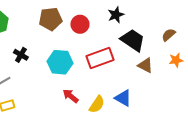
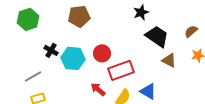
red circle: (80, 24) -> (102, 53), moved
red rectangle: (100, 58) -> (121, 70), moved
cyan hexagon: (60, 62) -> (73, 58), moved

